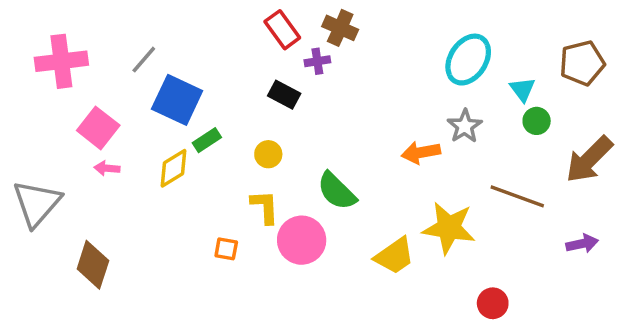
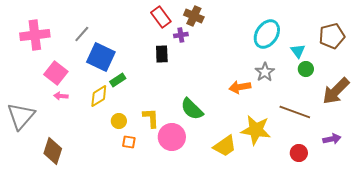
black rectangle: (284, 95) -> (162, 54), turned 60
yellow circle: (268, 154) -> (119, 121), moved
red circle: (493, 303) -> (299, 153), moved

